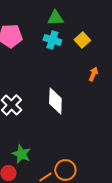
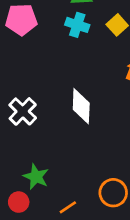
orange circle: (65, 170) -> (113, 193), moved

